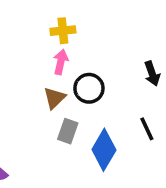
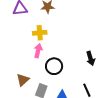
brown triangle: (54, 98) -> (23, 80), moved

